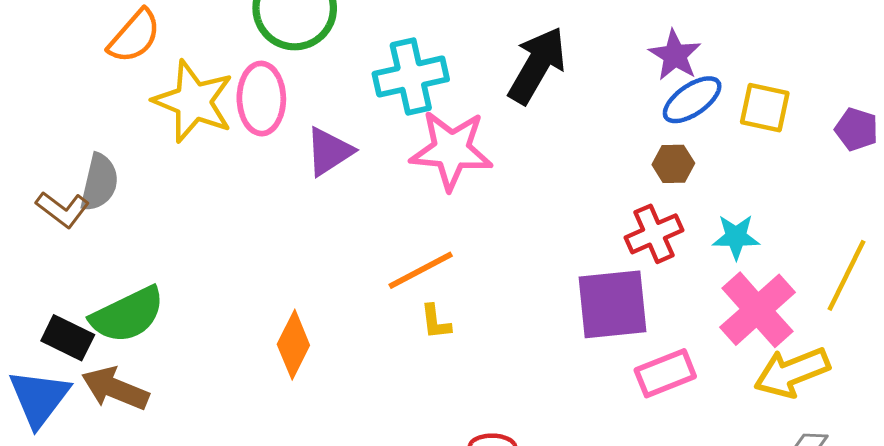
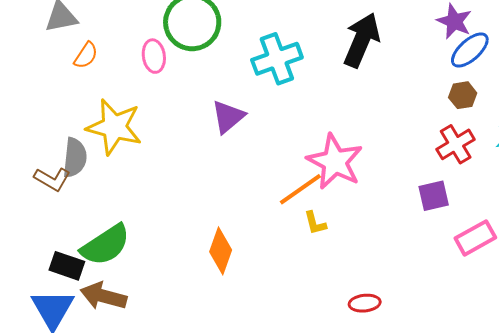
orange semicircle: (134, 36) -> (86, 55), size x0.7
pink ellipse: (261, 99) -> (154, 56), moved, size x0.7
yellow star: (193, 101) -> (114, 127), moved
pink star: (451, 150) -> (335, 162), moved, turned 30
purple square: (612, 304) -> (434, 196), size x0.6

